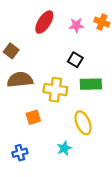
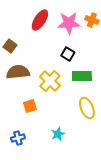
pink star: (76, 25) -> (69, 23), size x1.6
yellow cross: (55, 90) -> (50, 81), turned 35
yellow ellipse: (83, 123) -> (87, 108), moved

